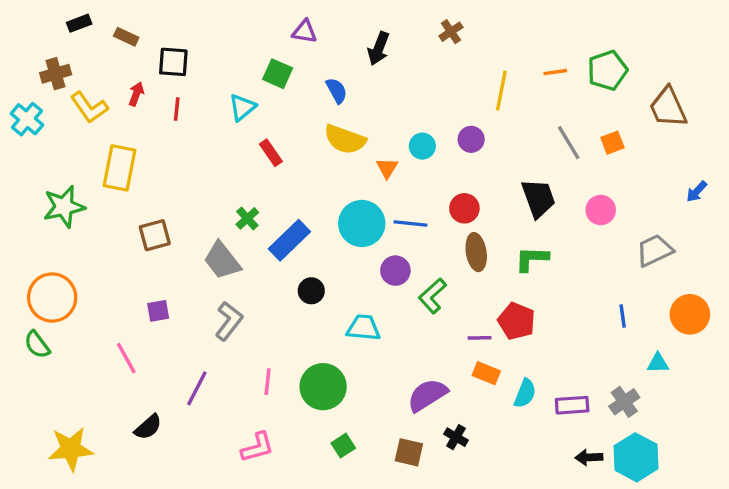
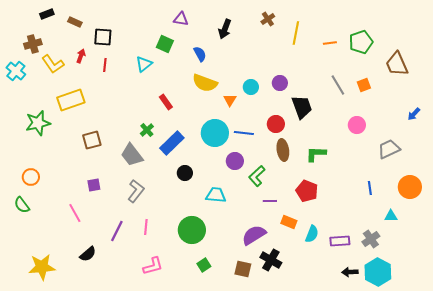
yellow line: (501, 91) -> (296, 33), moved
red rectangle: (271, 153) -> (166, 102), moved
yellow rectangle: (119, 168) -> (71, 100), turned 60
black trapezoid: (538, 198) -> (302, 107), moved
orange circle: (52, 298) -> (31, 177), size x0.6
purple line: (480, 338) -> (270, 201), moved
pink line: (268, 382) -> (146, 227), moved
black cross: (456, 437) -> (271, 260), size x1.5

